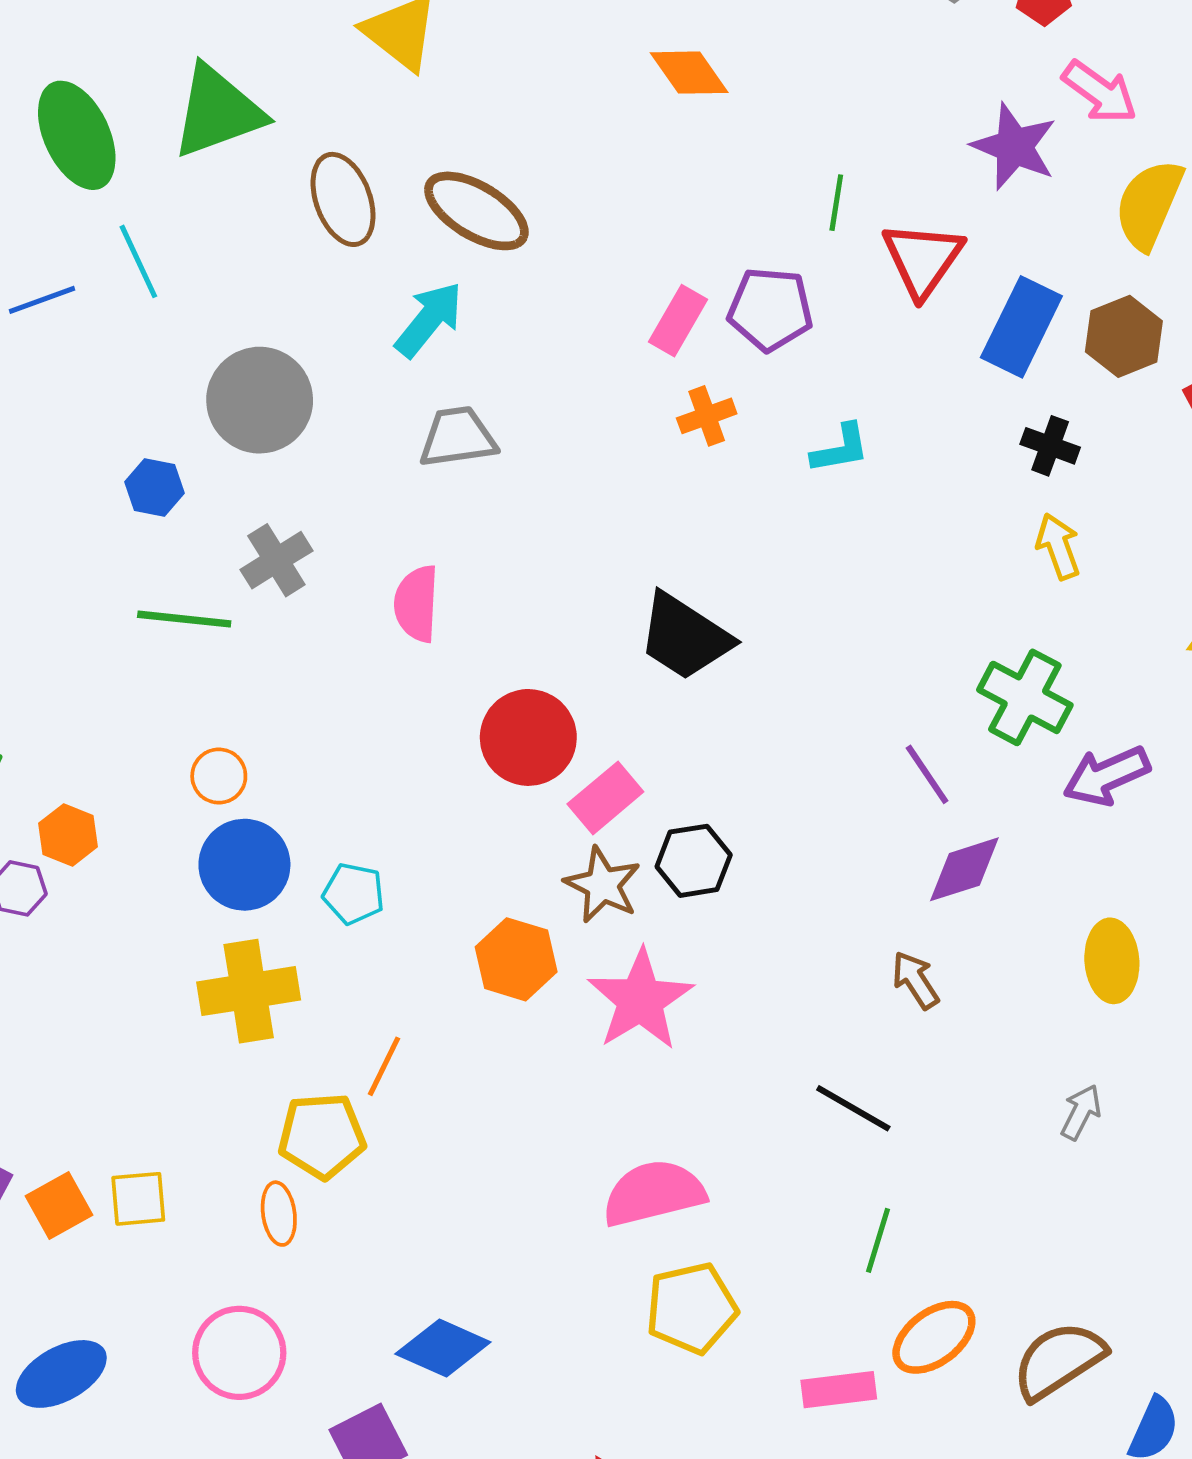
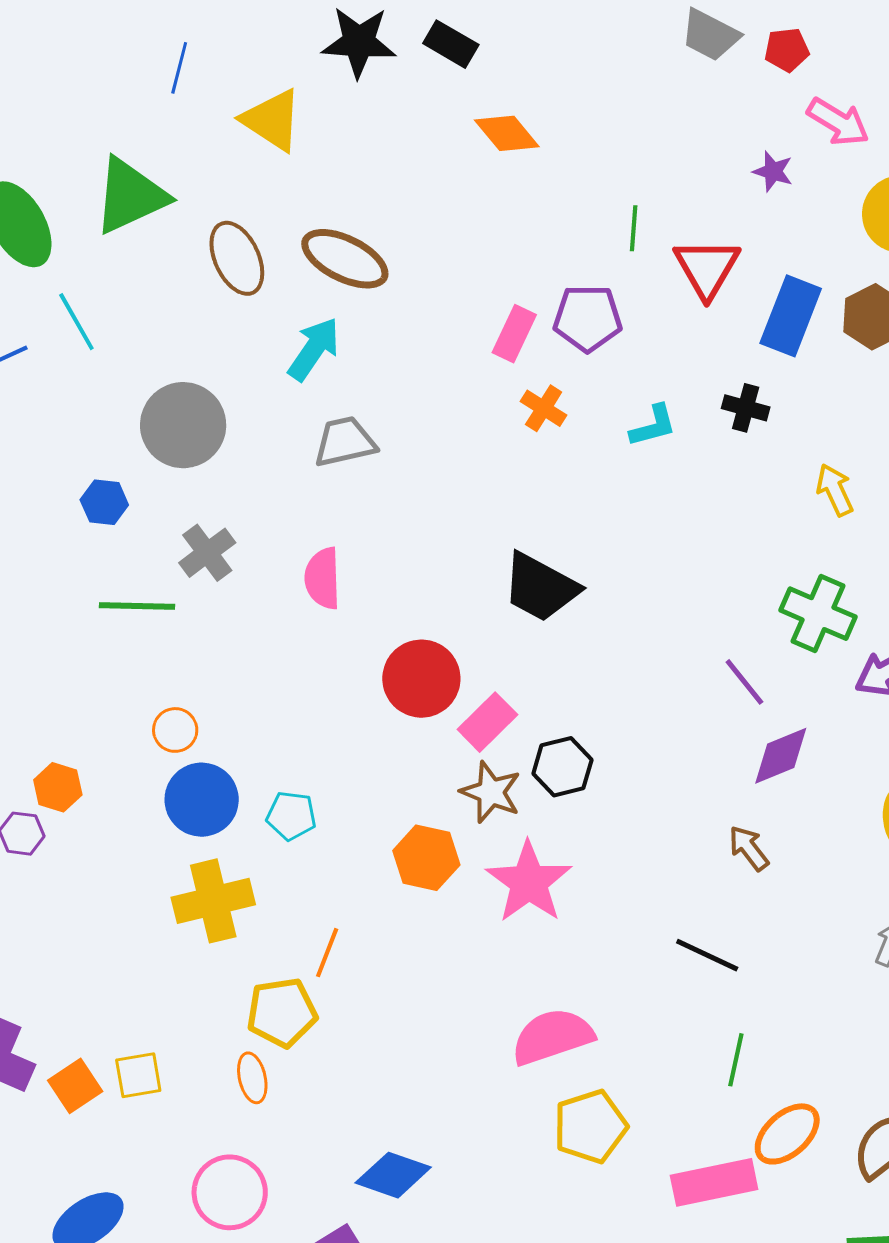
purple star: (1014, 147) -> (773, 171), size x0.6
orange cross: (707, 416) -> (544, 408), turned -33
black cross: (1050, 446) -> (746, 408), moved
pink rectangle: (839, 1390) -> (714, 1182), size x1.4

